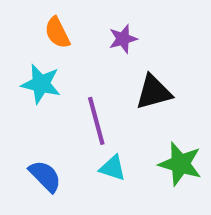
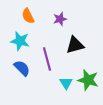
cyan triangle: (113, 168) -> (66, 83), moved, turned 40
blue semicircle: (45, 176) -> (22, 68), moved

